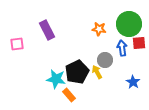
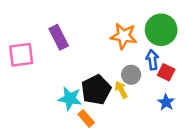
orange star: (99, 29) -> (124, 36), size x1.5
red square: (139, 43) -> (166, 72), moved, turned 32
pink square: (17, 44) -> (21, 55), size x1.5

